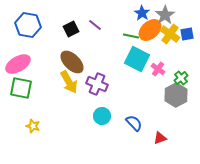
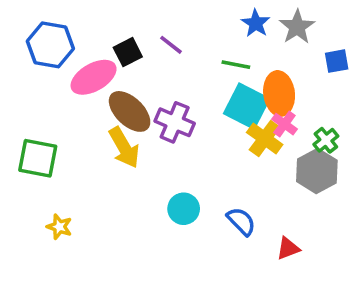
orange ellipse: (150, 30) -> (279, 93), moved, turned -55
yellow cross: (170, 34) -> (265, 138), moved
pink ellipse: (18, 64) -> (94, 77), moved
purple cross: (97, 84) -> (175, 122), moved

